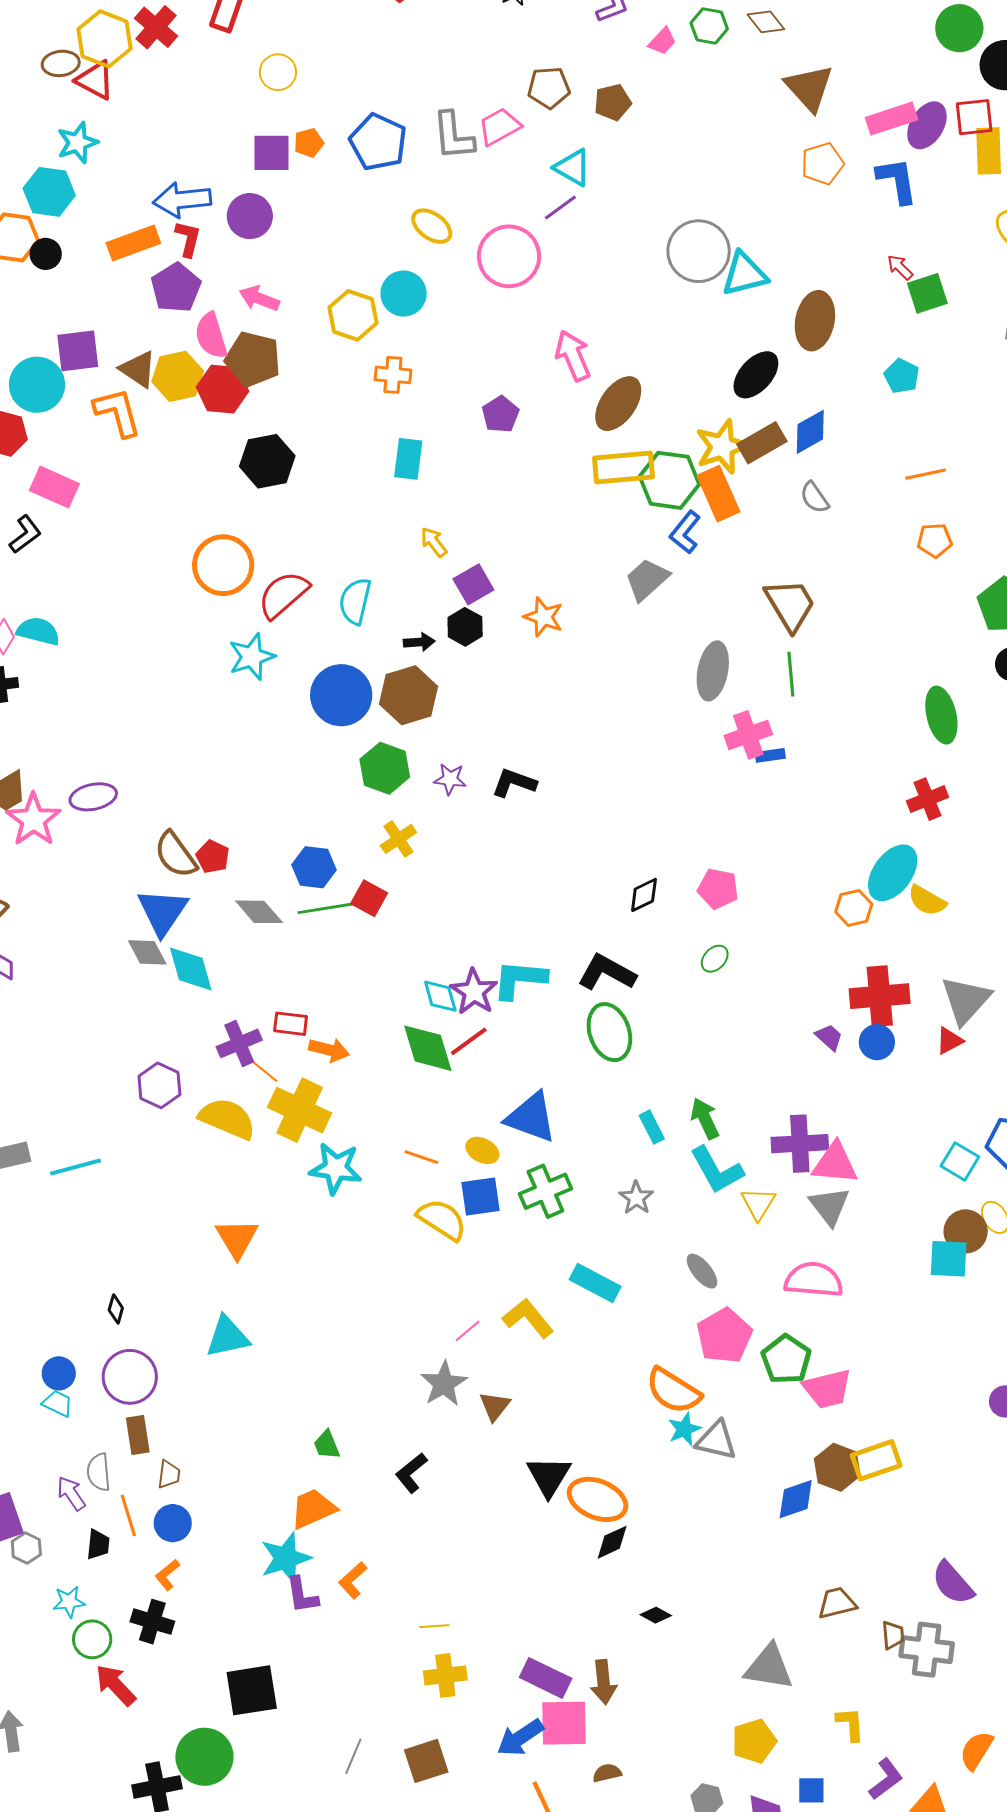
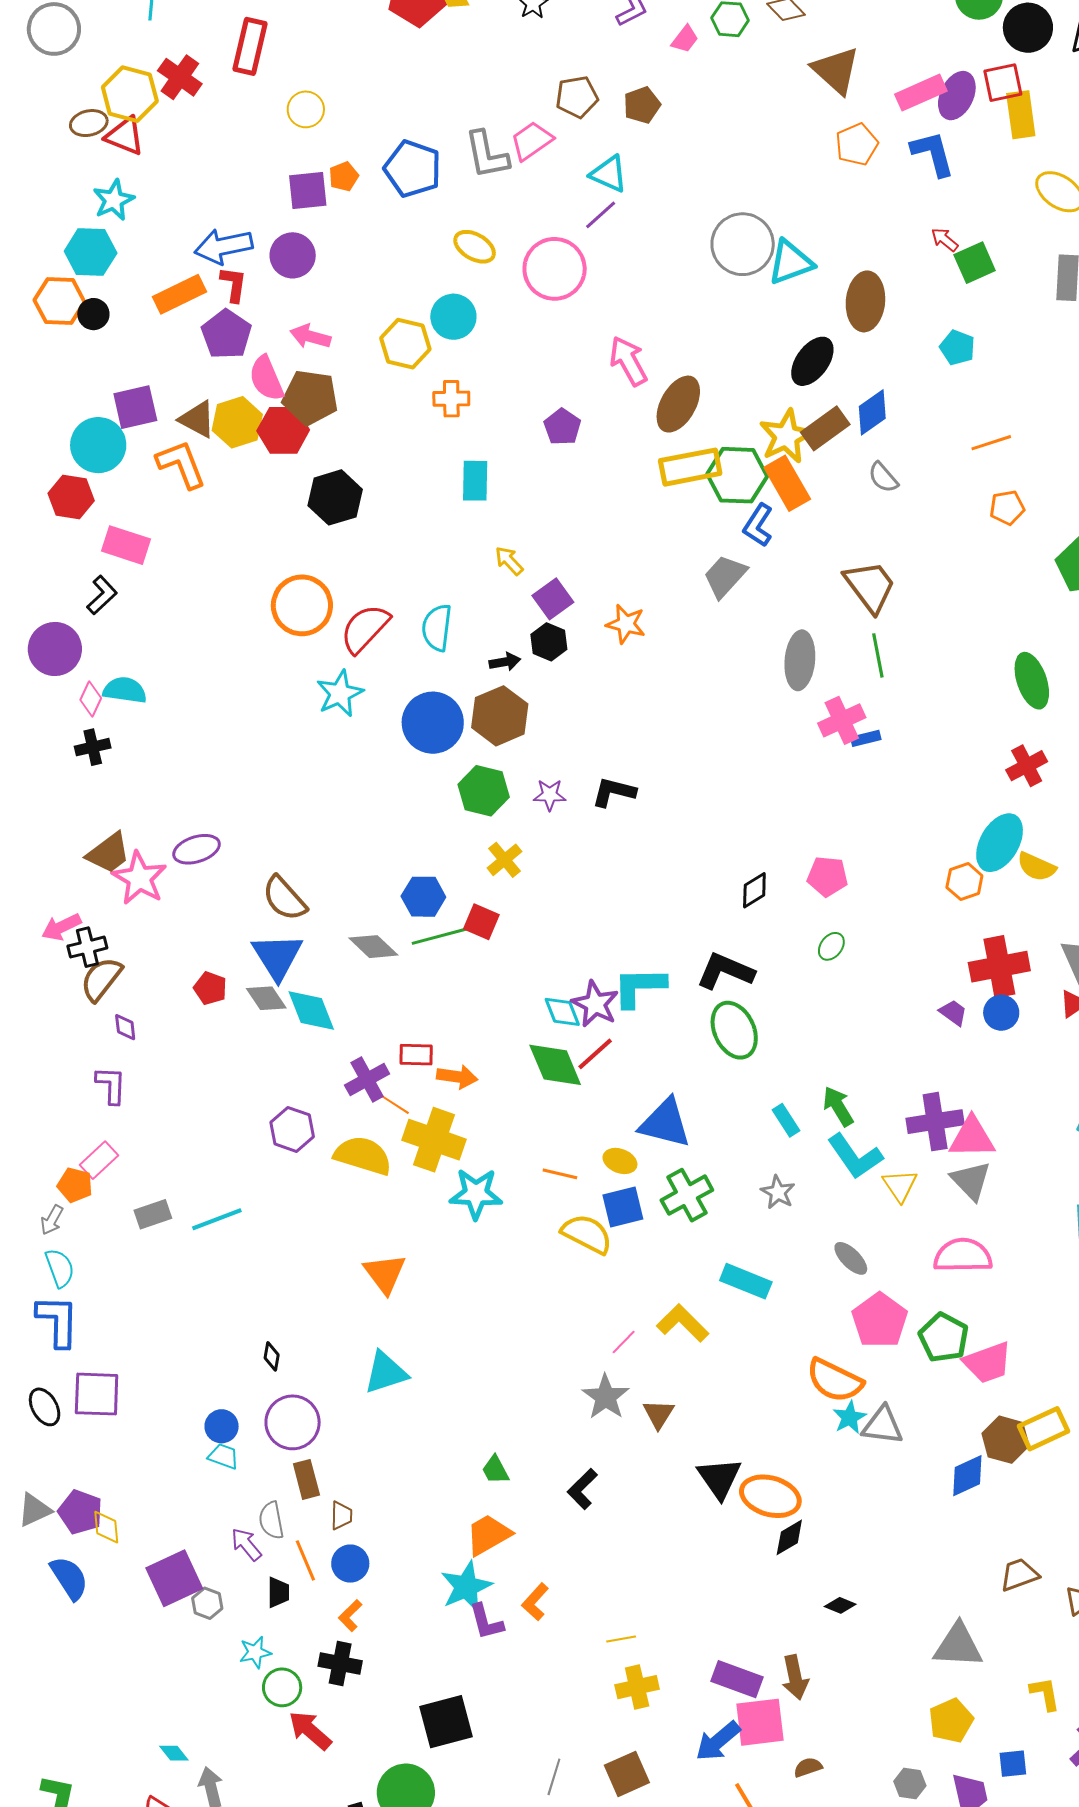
red pentagon: (213, 857) -> (210, 988), moved

